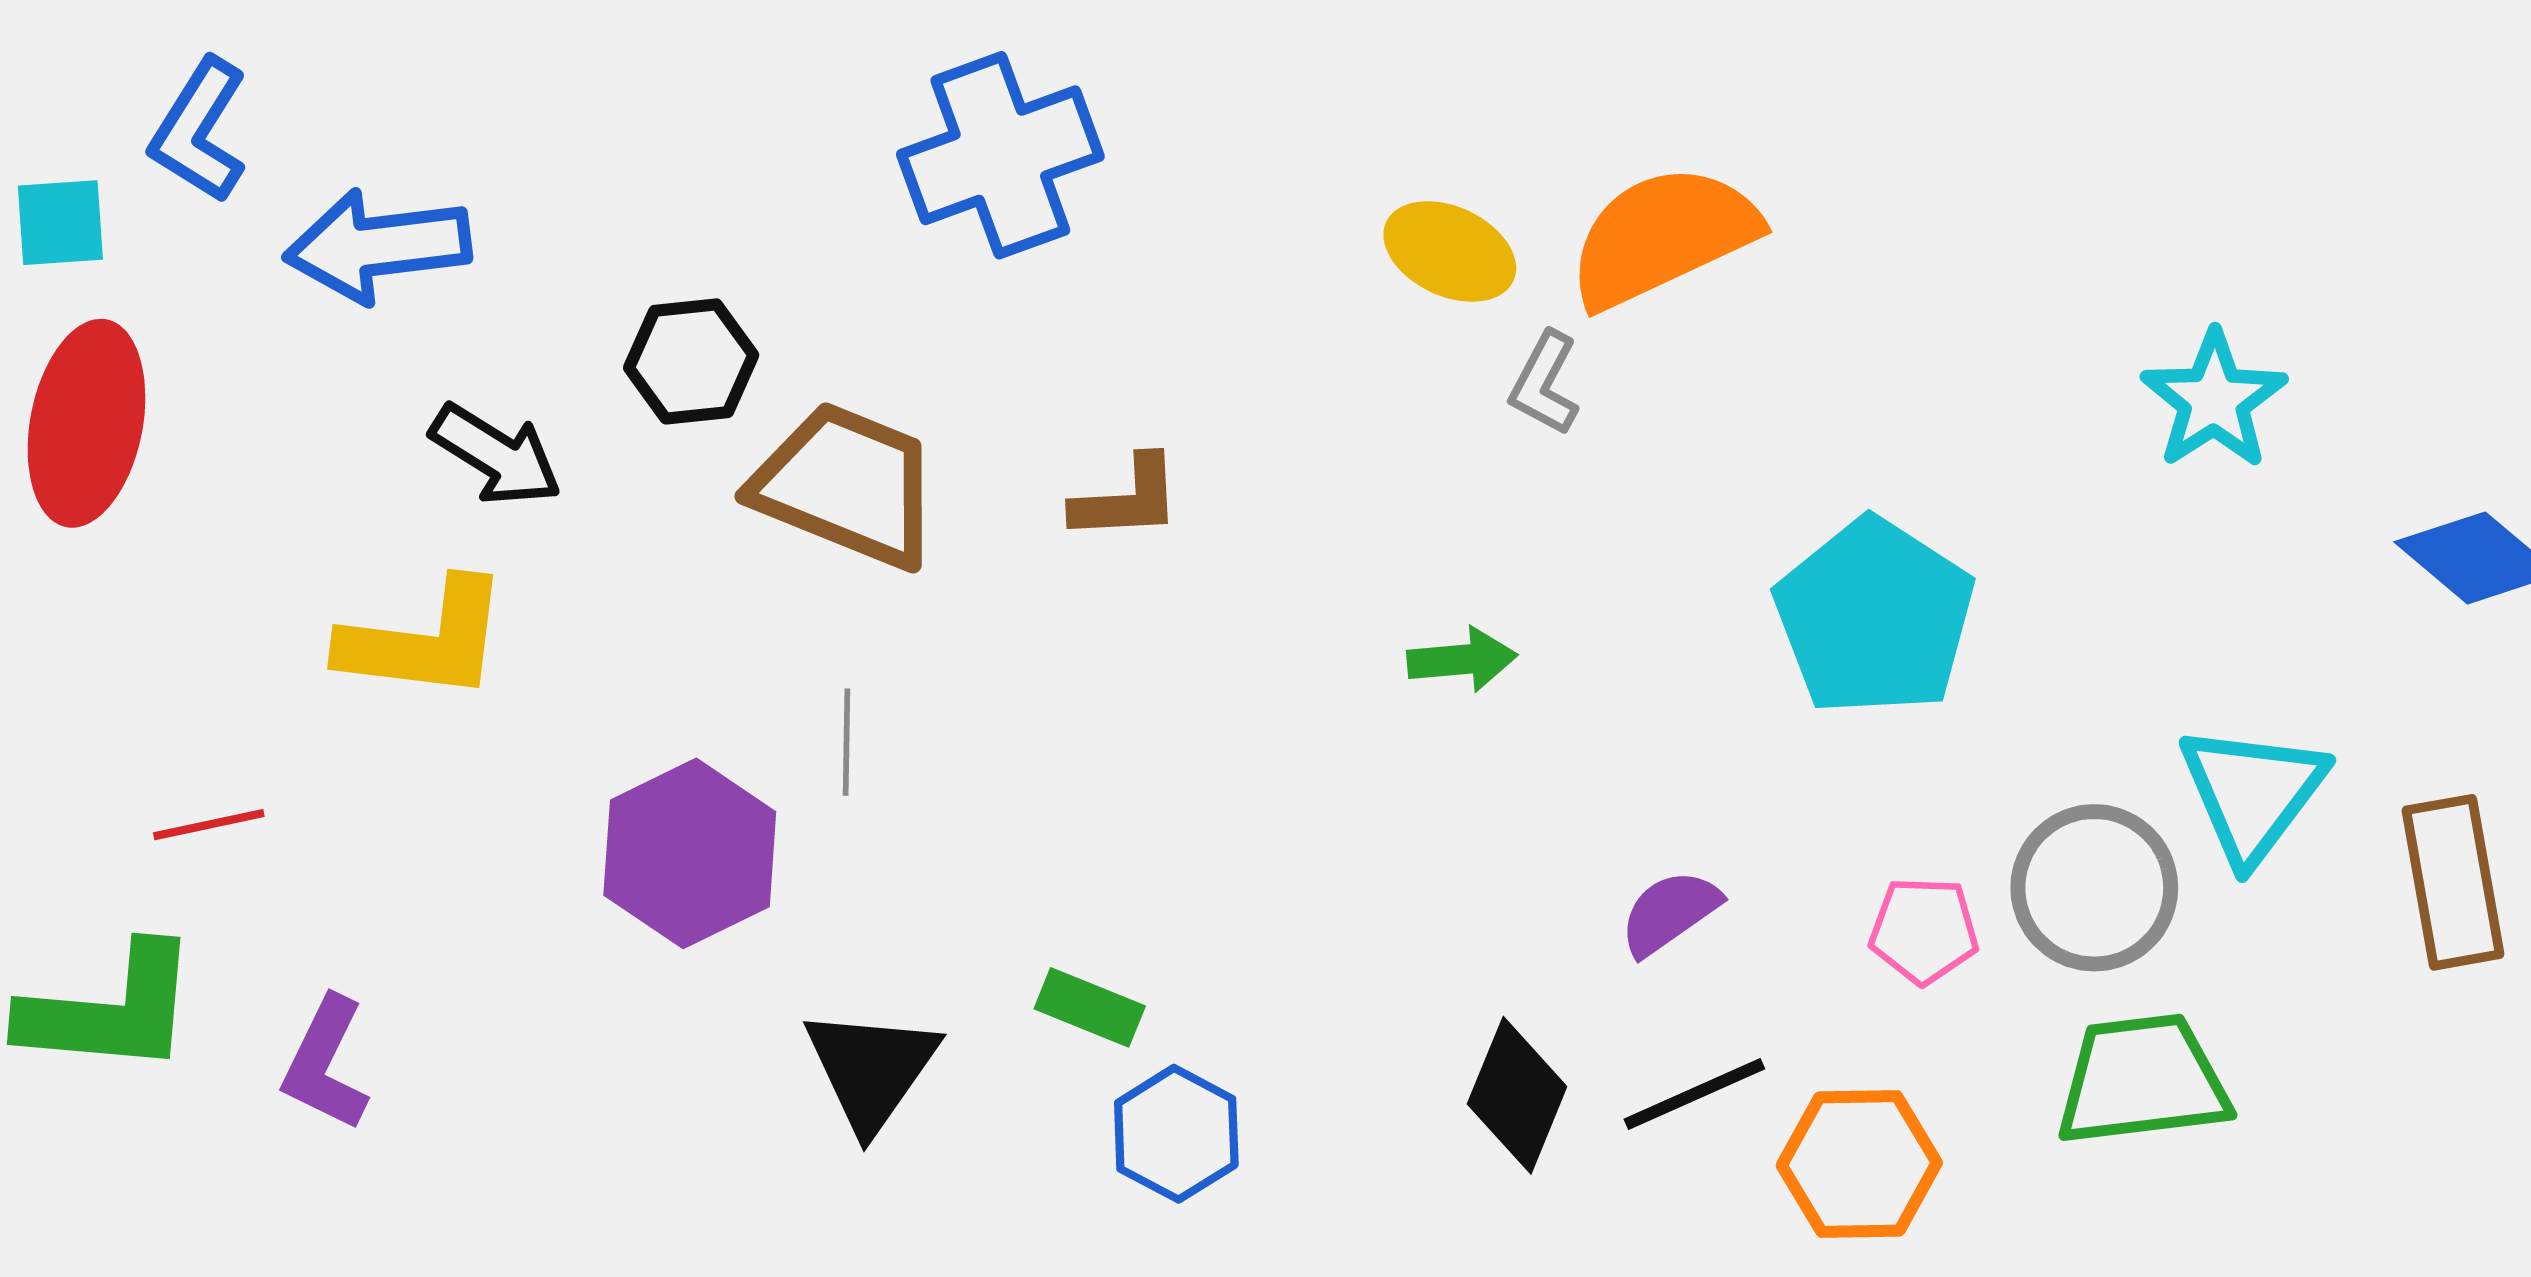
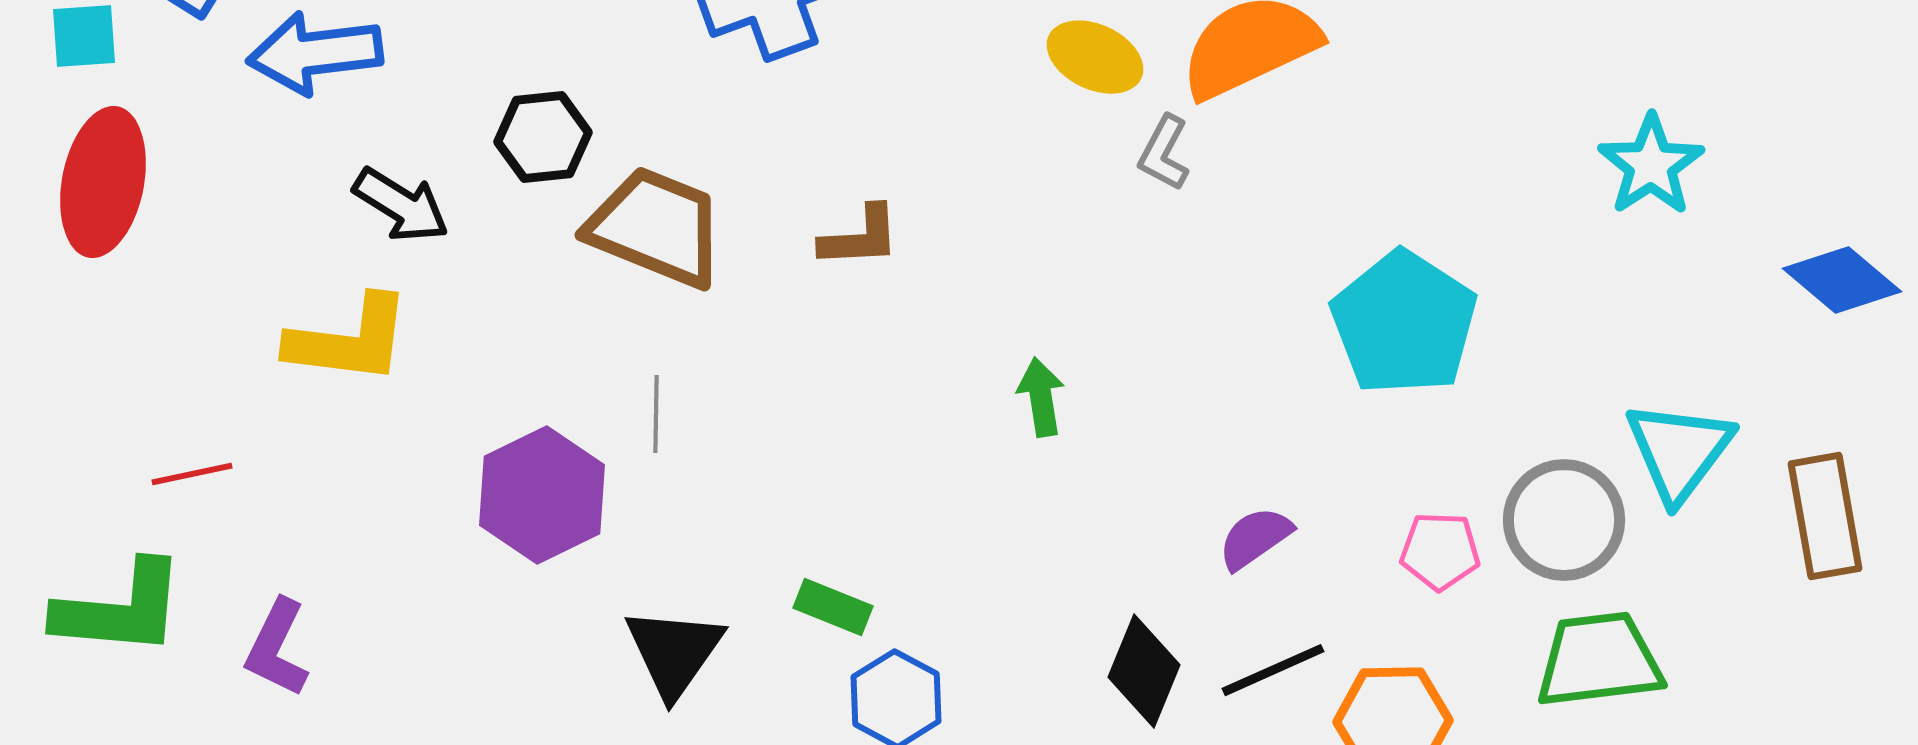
green arrow: (1462, 660) -> (1041, 397), moved, turned -94

